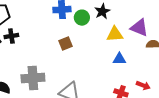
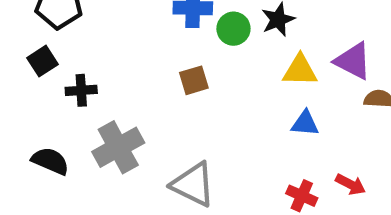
black cross: (11, 36) -> (81, 90), moved
gray cross: (33, 78) -> (118, 147), turned -30

